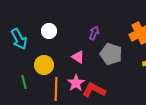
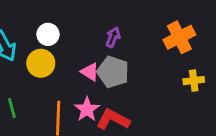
gray pentagon: (111, 54) -> (113, 72), moved
yellow circle: (44, 65) -> (41, 63), moved

